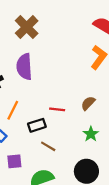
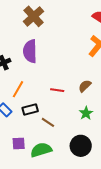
black rectangle: (37, 125) -> (30, 110), moved
purple square: (14, 161) -> (19, 144), moved

